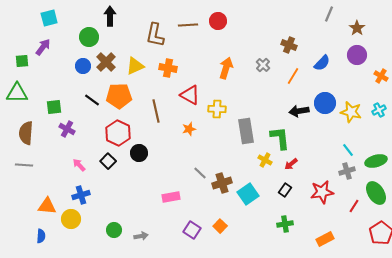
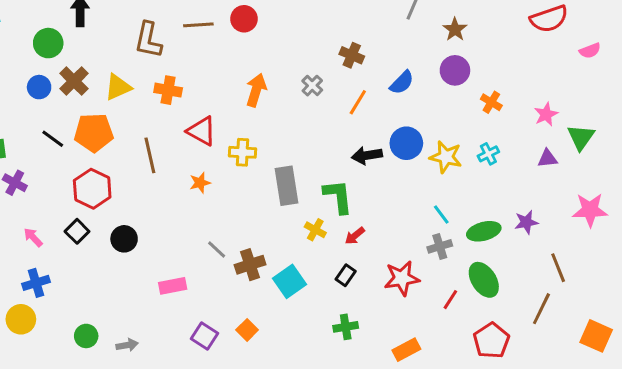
black circle: (139, 153) -> (124, 239), moved

